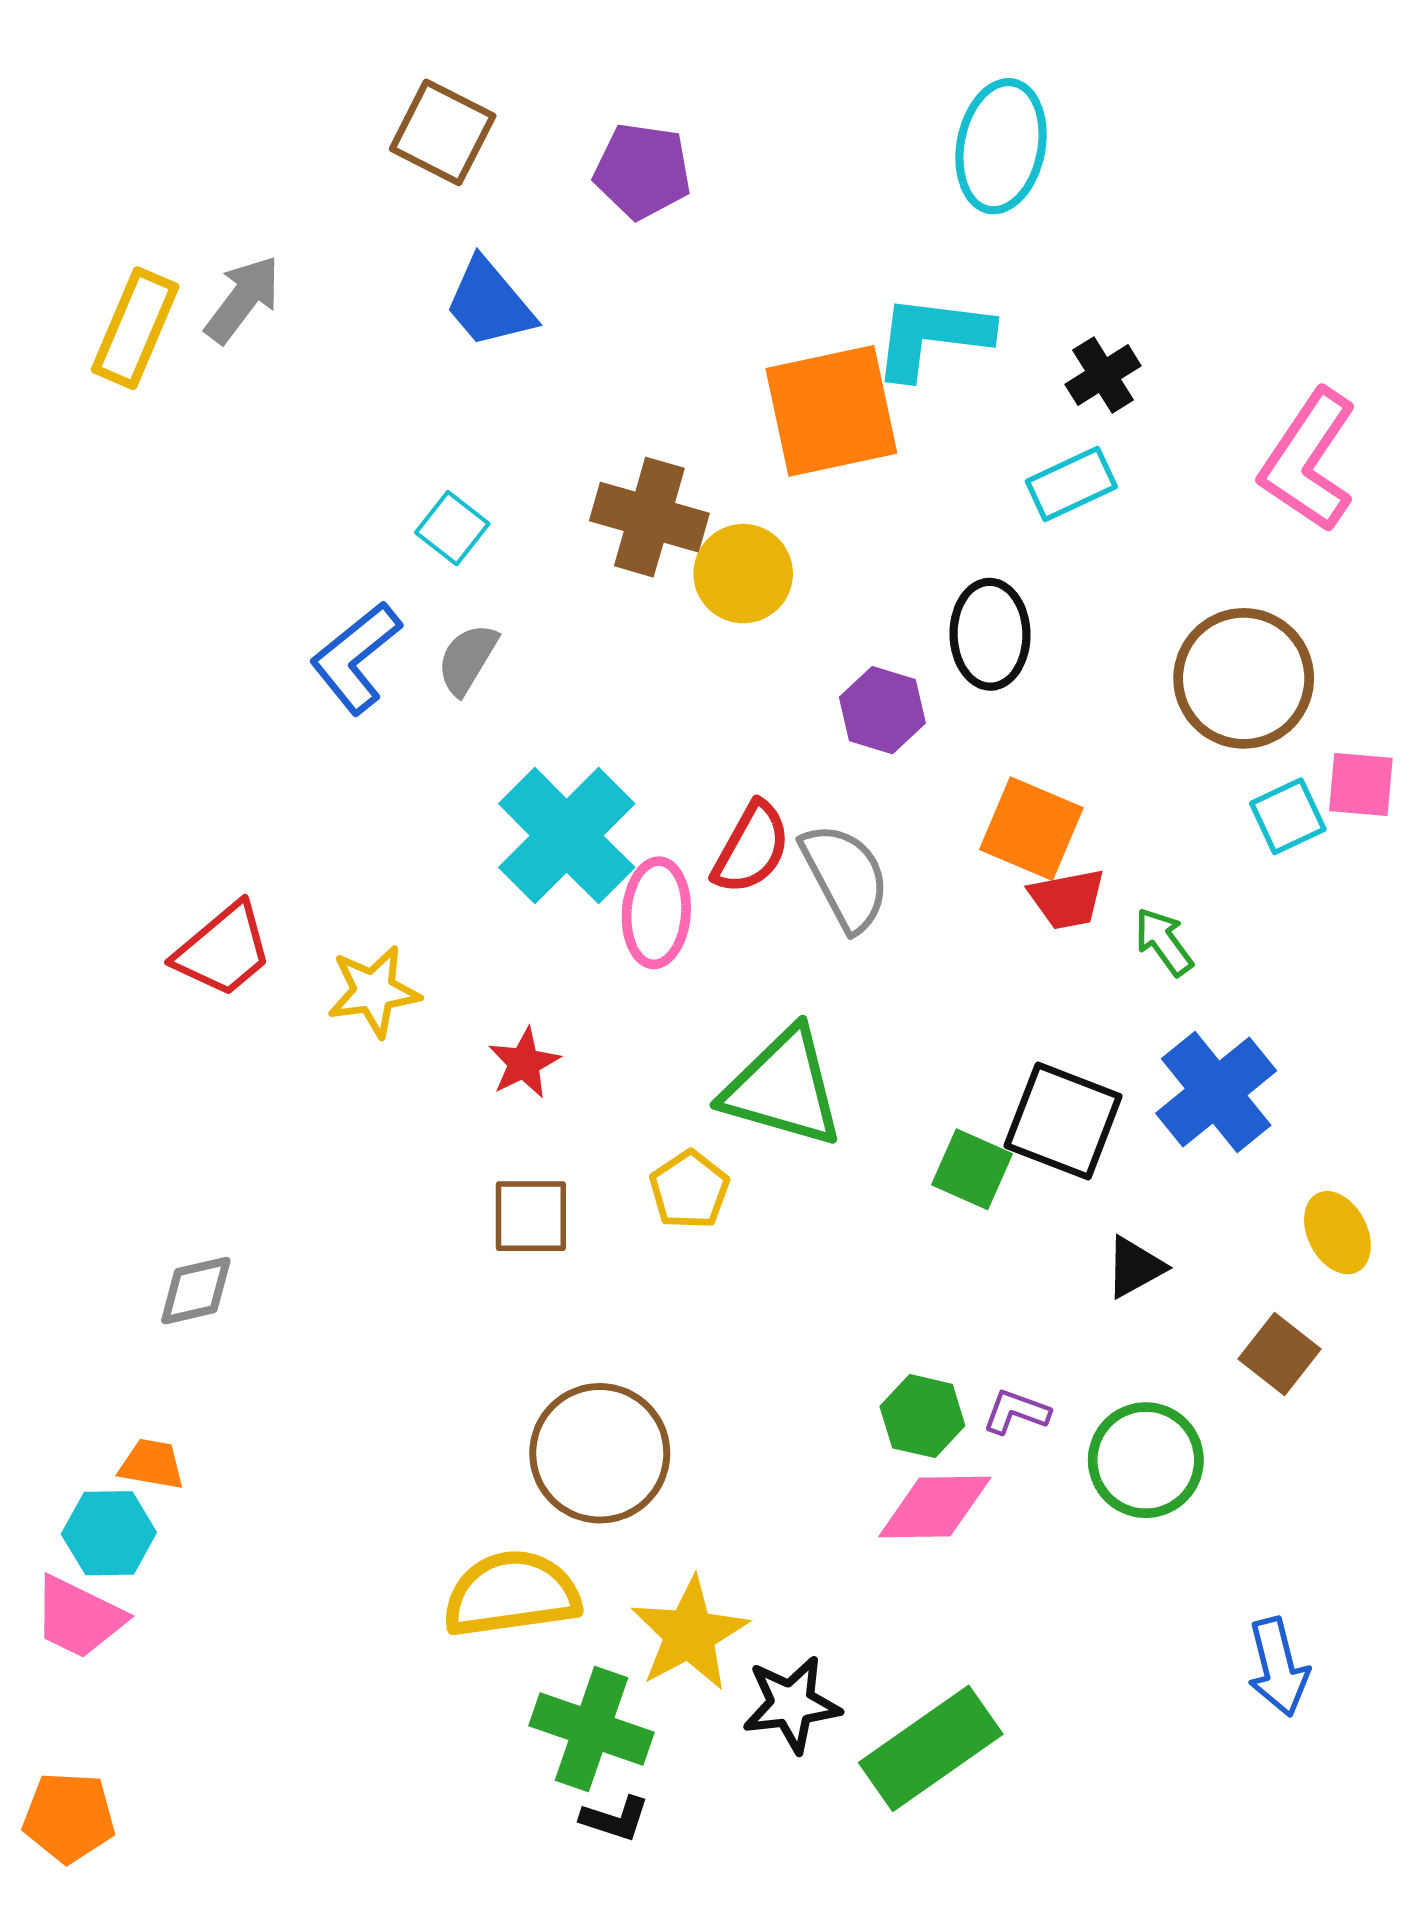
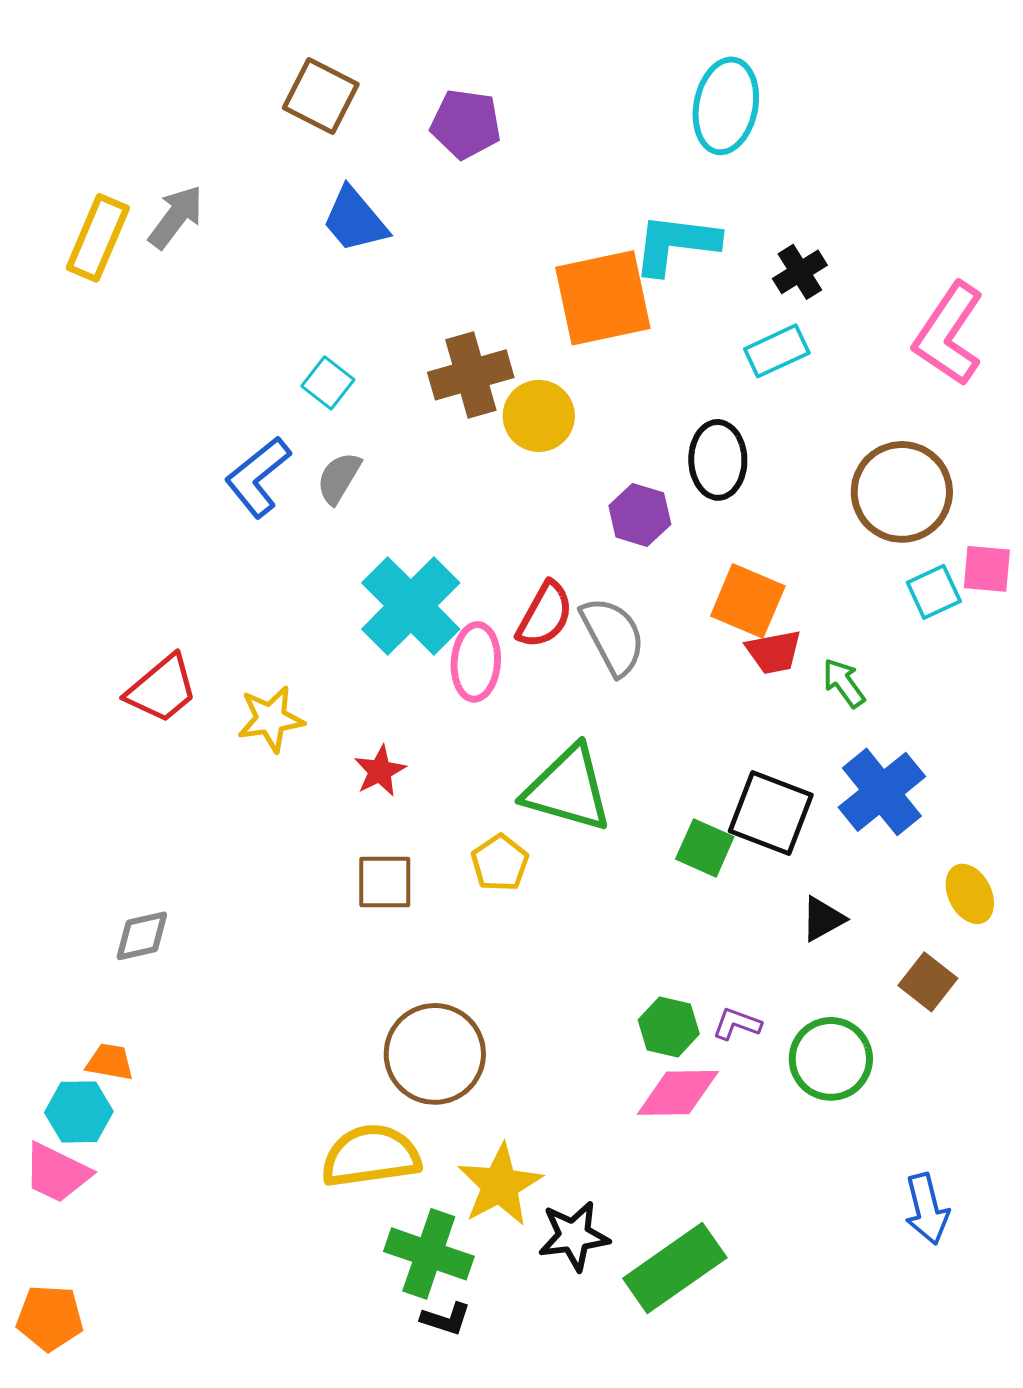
brown cross: (649, 517) -> (471, 375), turned -32

